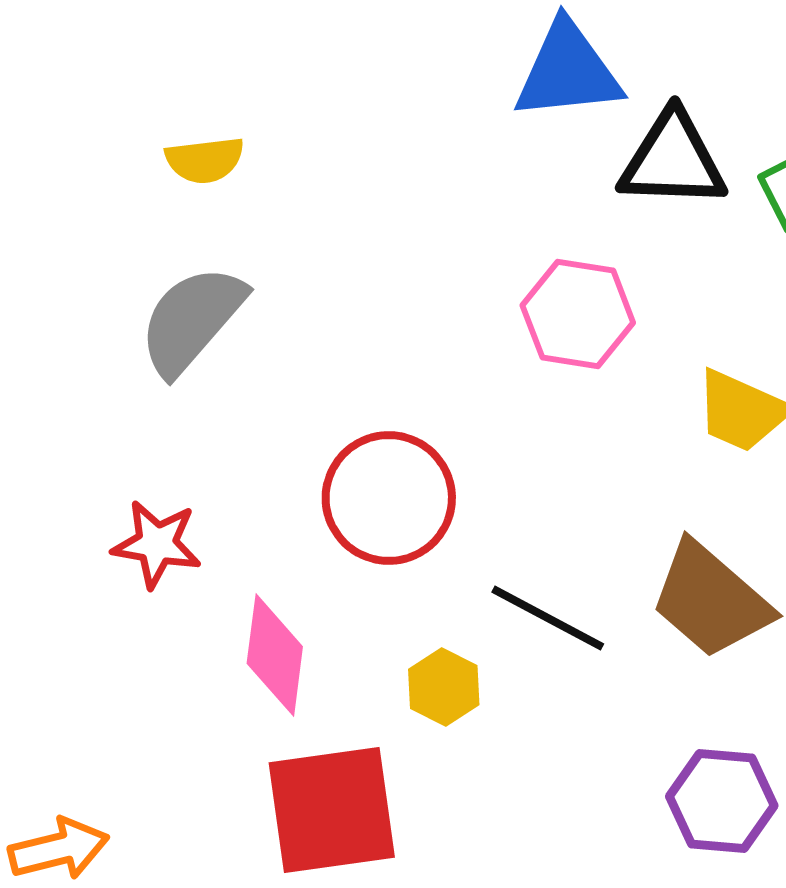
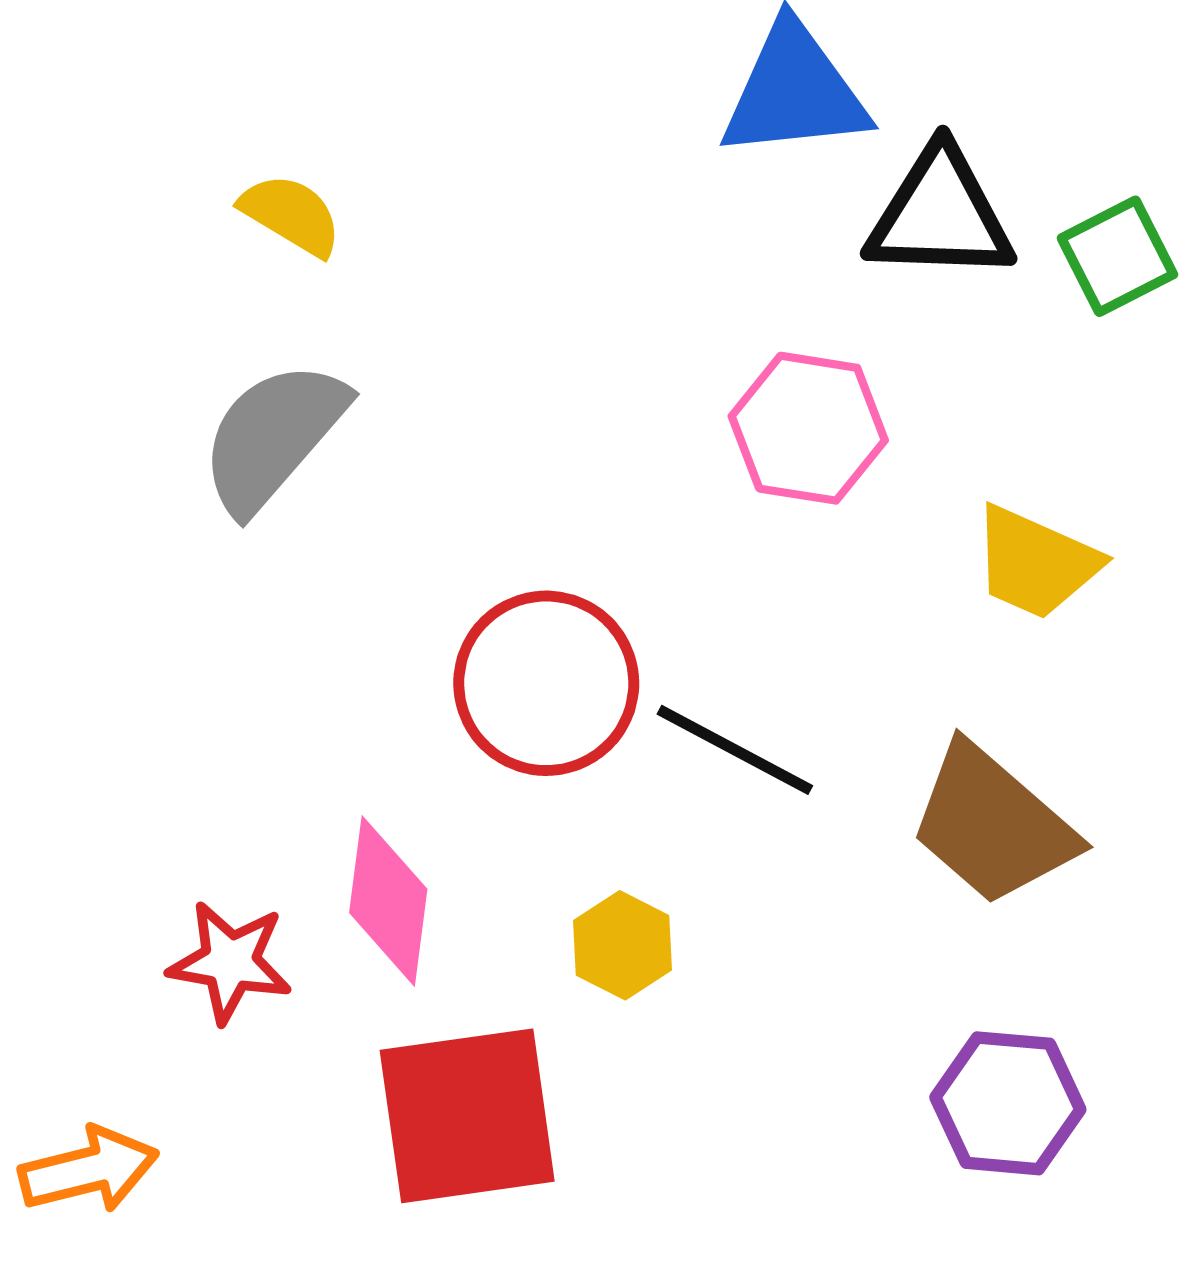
yellow semicircle: (205, 160) -> (291, 215), turned -142
red star: (157, 544) -> (230, 962), moved
black line: (548, 618) -> (735, 750), moved

